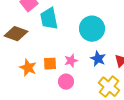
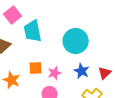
orange square: (50, 64) -> (36, 68), moved

